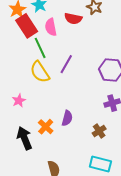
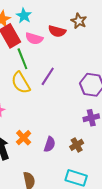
pink semicircle: (51, 27) -> (34, 39), turned -66
purple semicircle: (67, 118) -> (50, 144), moved

